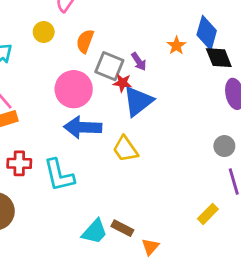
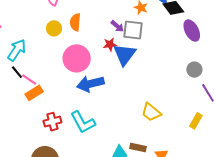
yellow circle: (44, 32) -> (54, 28), moved
gray square: (109, 66) -> (133, 30), moved
yellow trapezoid: (125, 149) -> (151, 112), moved

